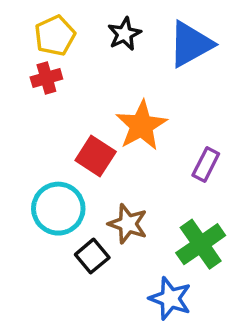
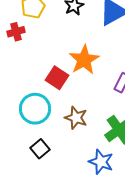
red cross: (46, 78) -> (16, 32), moved
black square: (92, 256) -> (40, 149), moved

